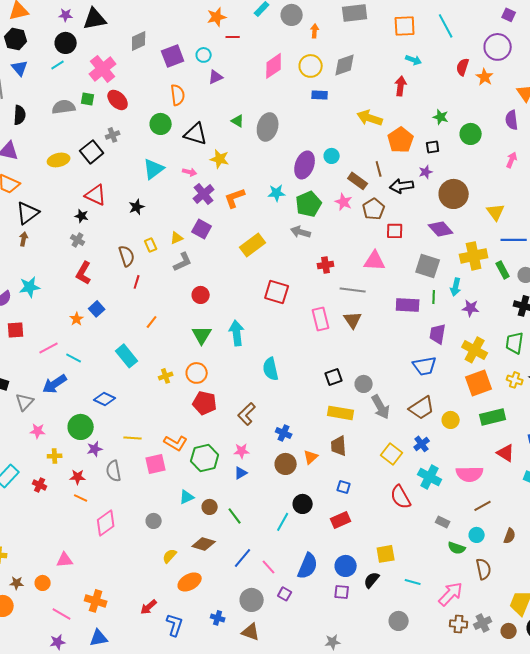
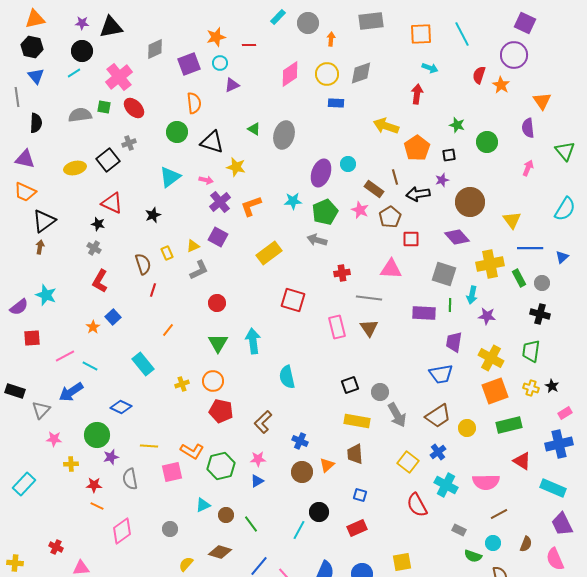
purple square: (509, 15) -> (525, 23), size x1.5
orange star: (217, 17) -> (216, 37), moved
cyan star: (30, 287) -> (46, 295), turned 30
red cross: (40, 485) -> (56, 547), moved

